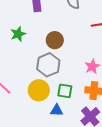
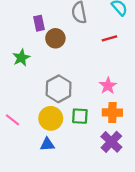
brown circle: (55, 40) -> (55, 38), moved
blue triangle: (57, 110) -> (47, 144), moved

